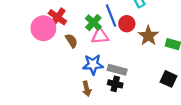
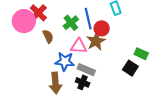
pink triangle: (100, 36) -> (79, 46), moved
brown star: (148, 36) -> (96, 41), moved
black square: (168, 79) -> (130, 68), moved
brown arrow: (87, 89) -> (55, 83), size x1.5

